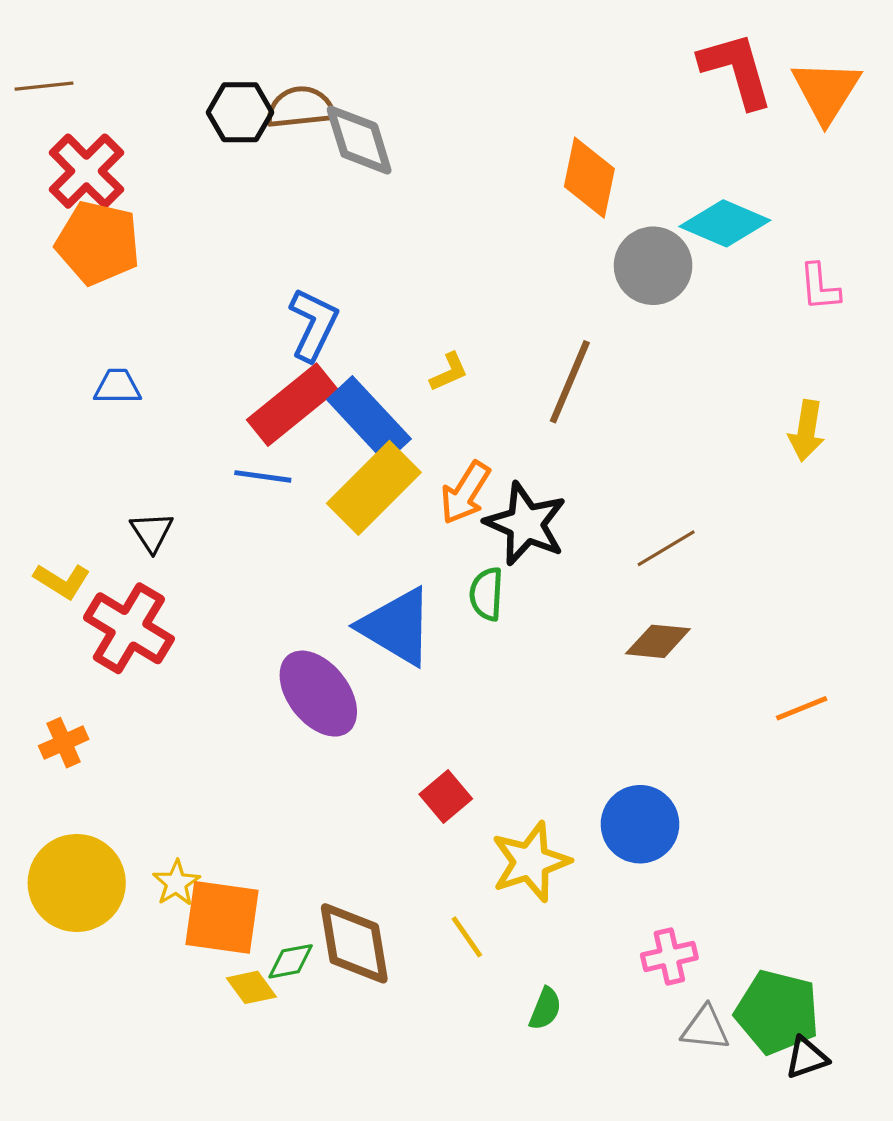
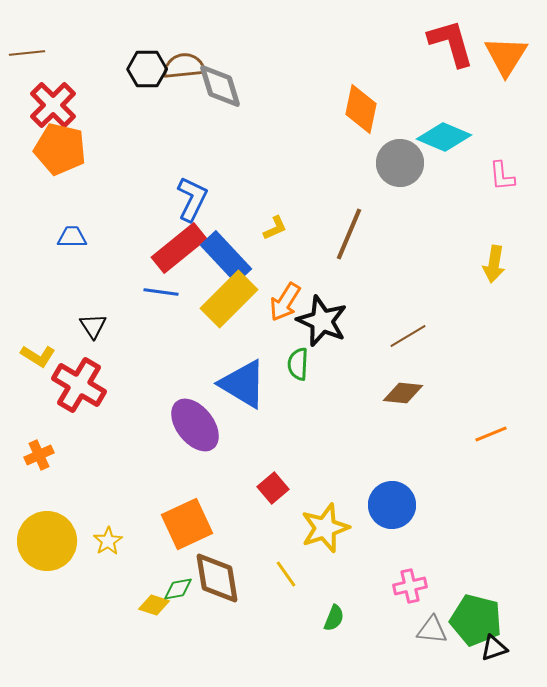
orange square: (222, 917) -> (187, 524), moved, turned -33
yellow diamond: (251, 987) -> (154, 605), turned -36

